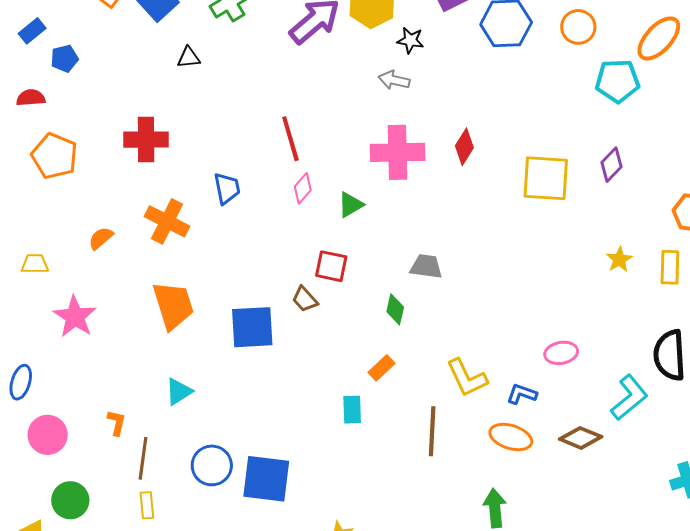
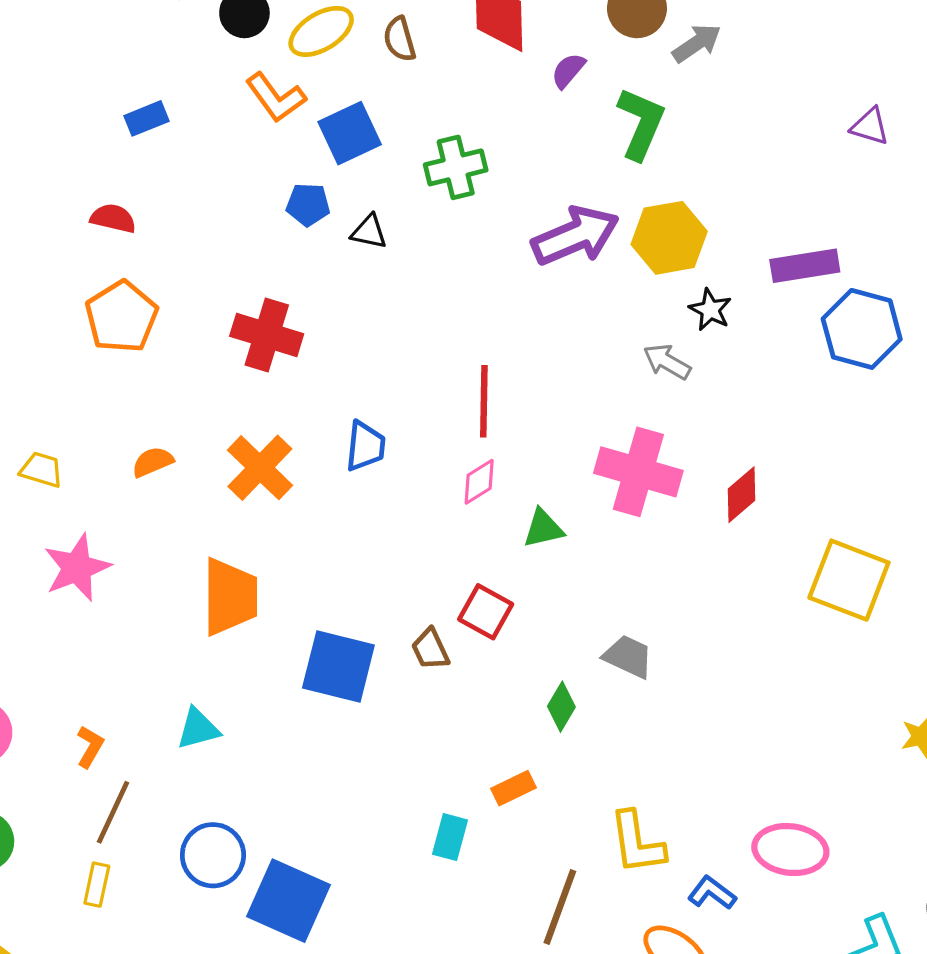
blue pentagon: (64, 58) -> (308, 205), moved
pink ellipse: (561, 353) -> (790, 850), size x1.4

